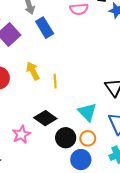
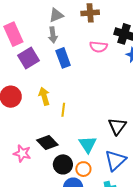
pink star: (21, 134) -> (22, 153), turned 30

